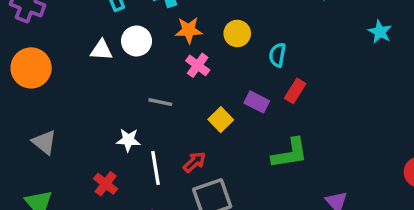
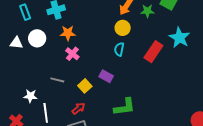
cyan star: (380, 32) -> (179, 38), size x1.5
yellow circle: (237, 34) -> (123, 28), moved
red rectangle: (295, 91) -> (153, 52), moved, size x1.5
gray line: (160, 102) -> (57, 80), moved
red arrow: (194, 162) -> (78, 108), moved

